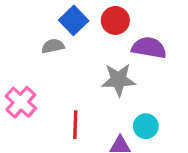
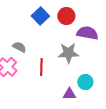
gray semicircle: (53, 46) -> (19, 47), moved, turned 40
red line: (75, 125) -> (41, 67), moved

